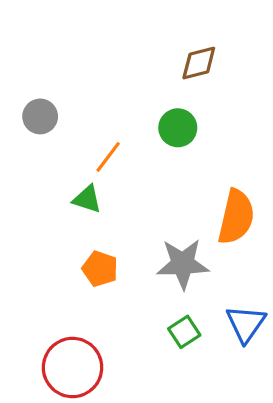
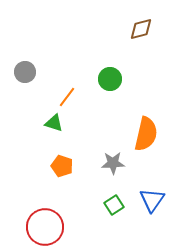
brown diamond: (199, 63) -> (141, 29), moved
gray star: (183, 264) -> (113, 163), size x0.7

